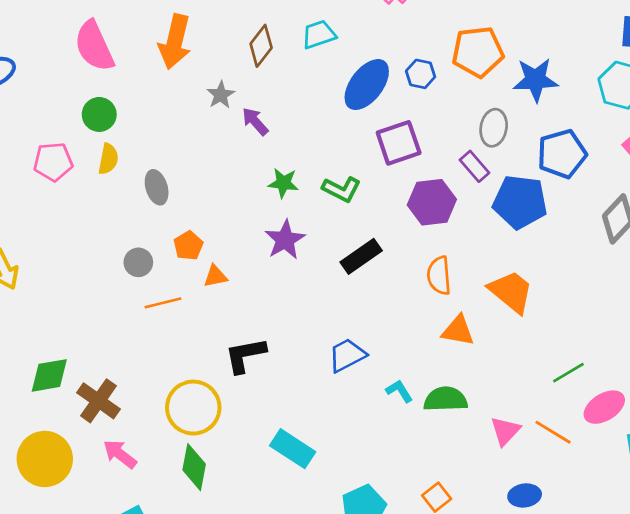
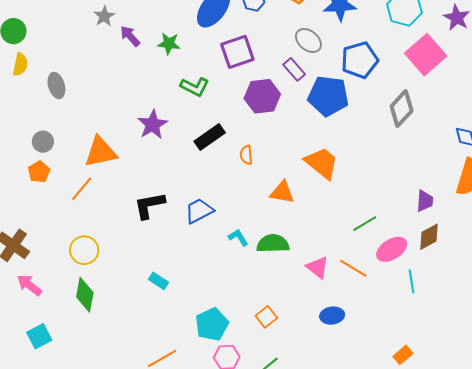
gray ellipse: (494, 128) -> (308, 41), turned -60
green star: (283, 183) -> (169, 44), moved
orange pentagon: (188, 246) -> (39, 172), moved
orange triangle: (215, 276) -> (101, 152), size x1.8
orange semicircle: (439, 276) -> (246, 155), moved, size x0.7
orange line: (163, 303) -> (82, 189), moved, turned -36
black L-shape: (245, 355) -> (149, 205), moved
yellow circle: (193, 408) -> (84, 250), size x0.7
pink triangle: (505, 431) -> (318, 267), turned -35
cyan rectangle: (293, 449) -> (159, 281), size x0.6

